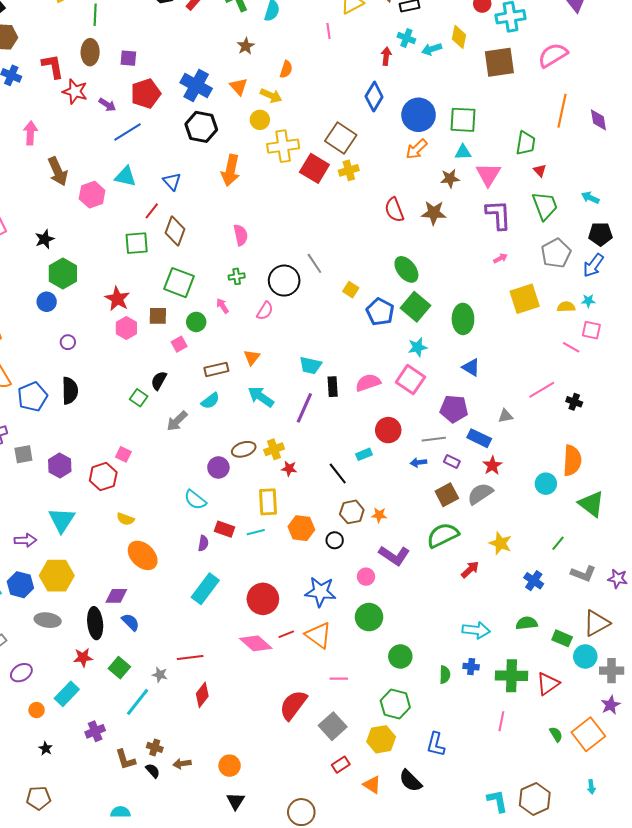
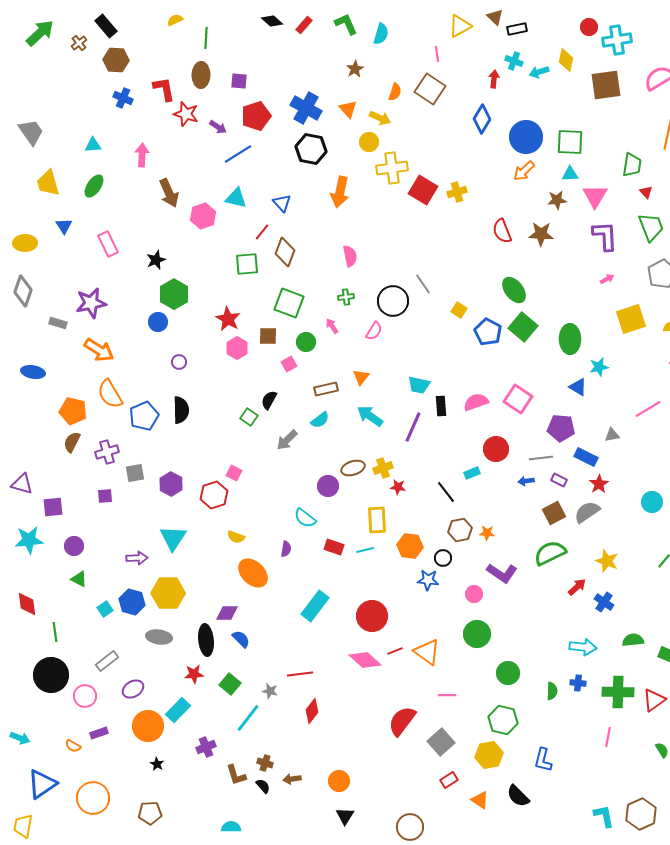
brown square: (341, 138) -> (430, 89), moved
cyan star: (418, 347) -> (599, 367), moved
purple semicircle: (203, 543) -> (286, 549), moved
blue cross: (534, 581) -> (604, 602), moved
blue star: (320, 592) -> (428, 580), moved, size x0.7
orange circle: (37, 710) -> (148, 726), size x2.0

